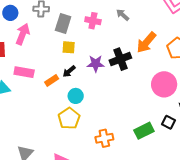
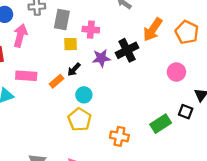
pink cross: (93, 21) -> (91, 30), moved
pink circle: (164, 84) -> (176, 72), size x0.7
orange cross: (104, 138) -> (119, 136), turned 30

